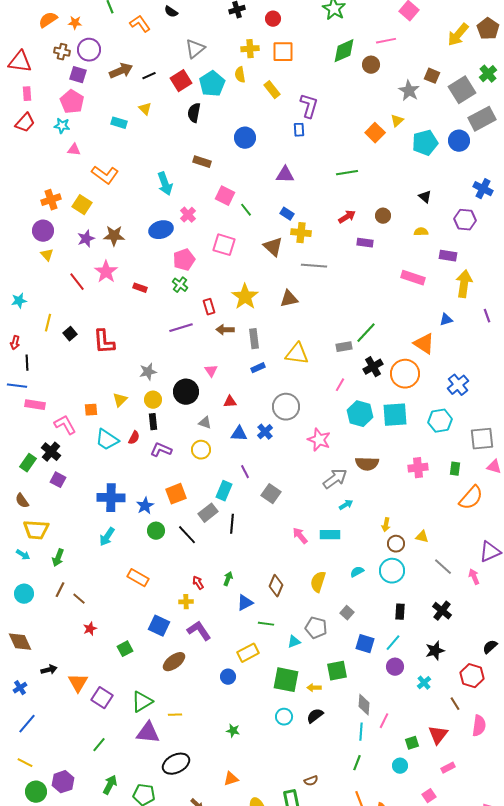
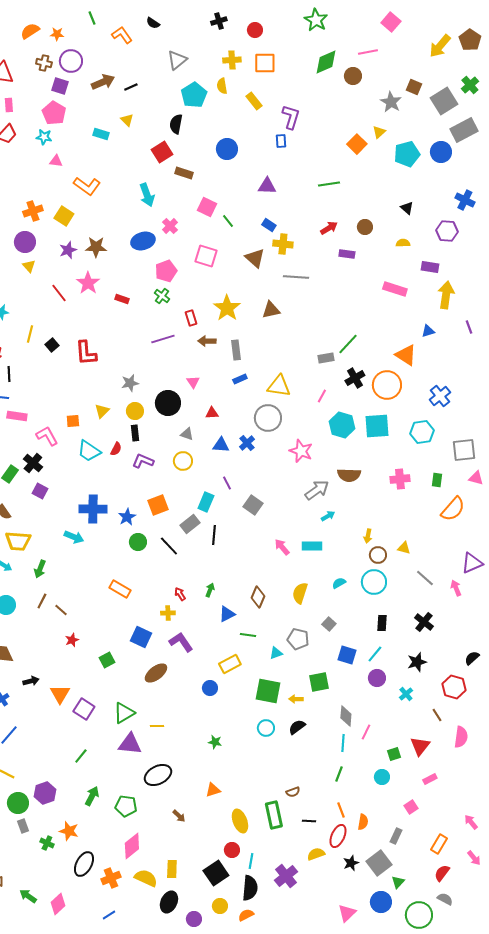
red square: (181, 81) -> (162, 152), moved
yellow triangle: (297, 354) -> (279, 386), moved
cyan arrow: (107, 537) -> (74, 537), moved, turned -102

